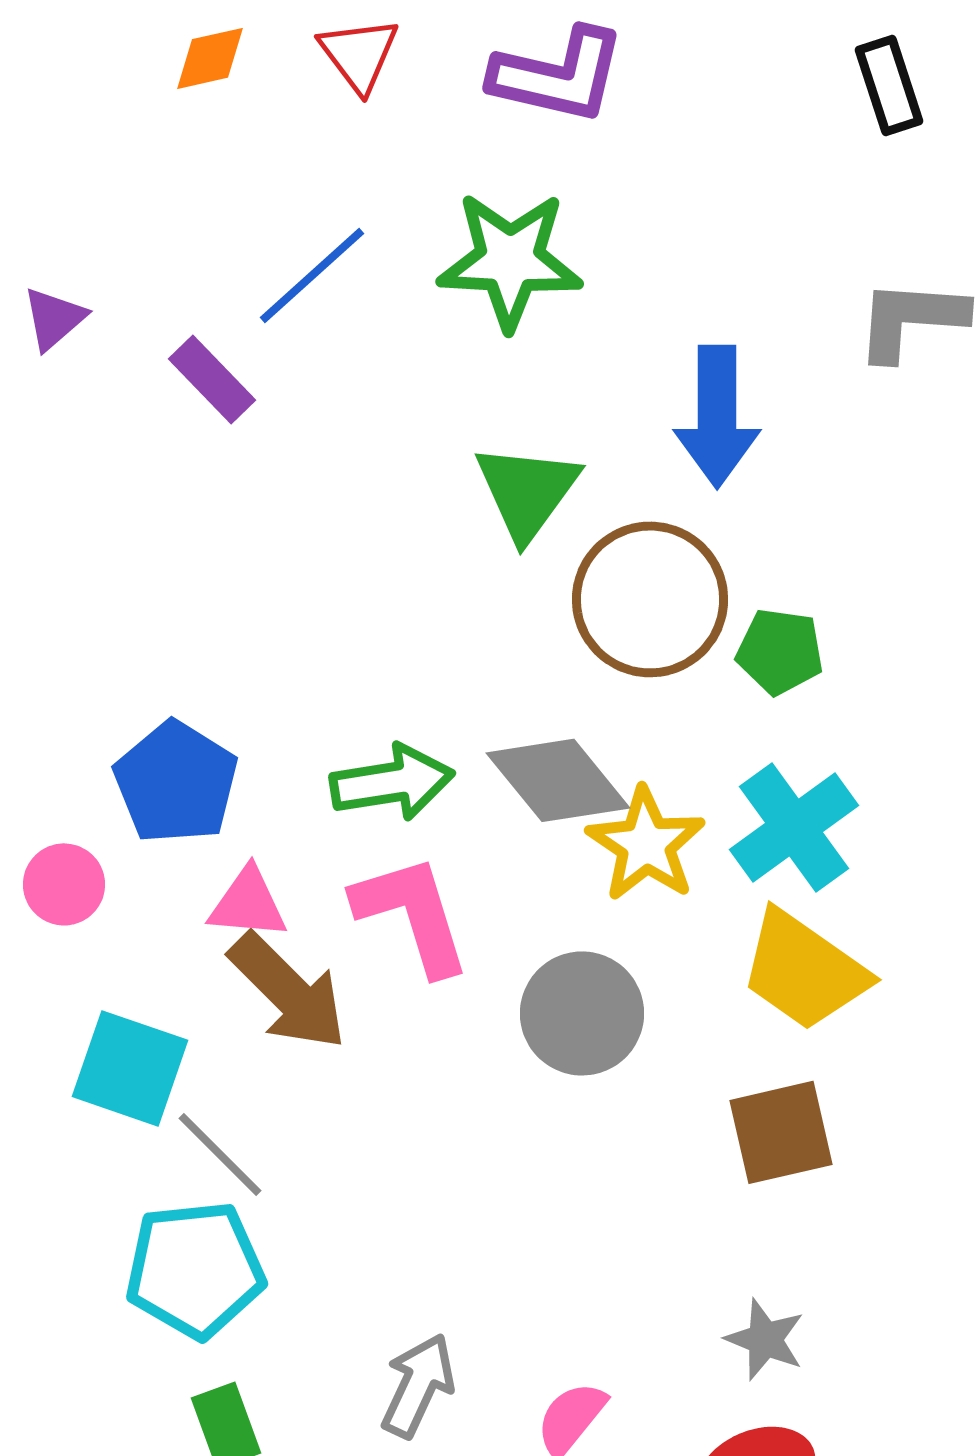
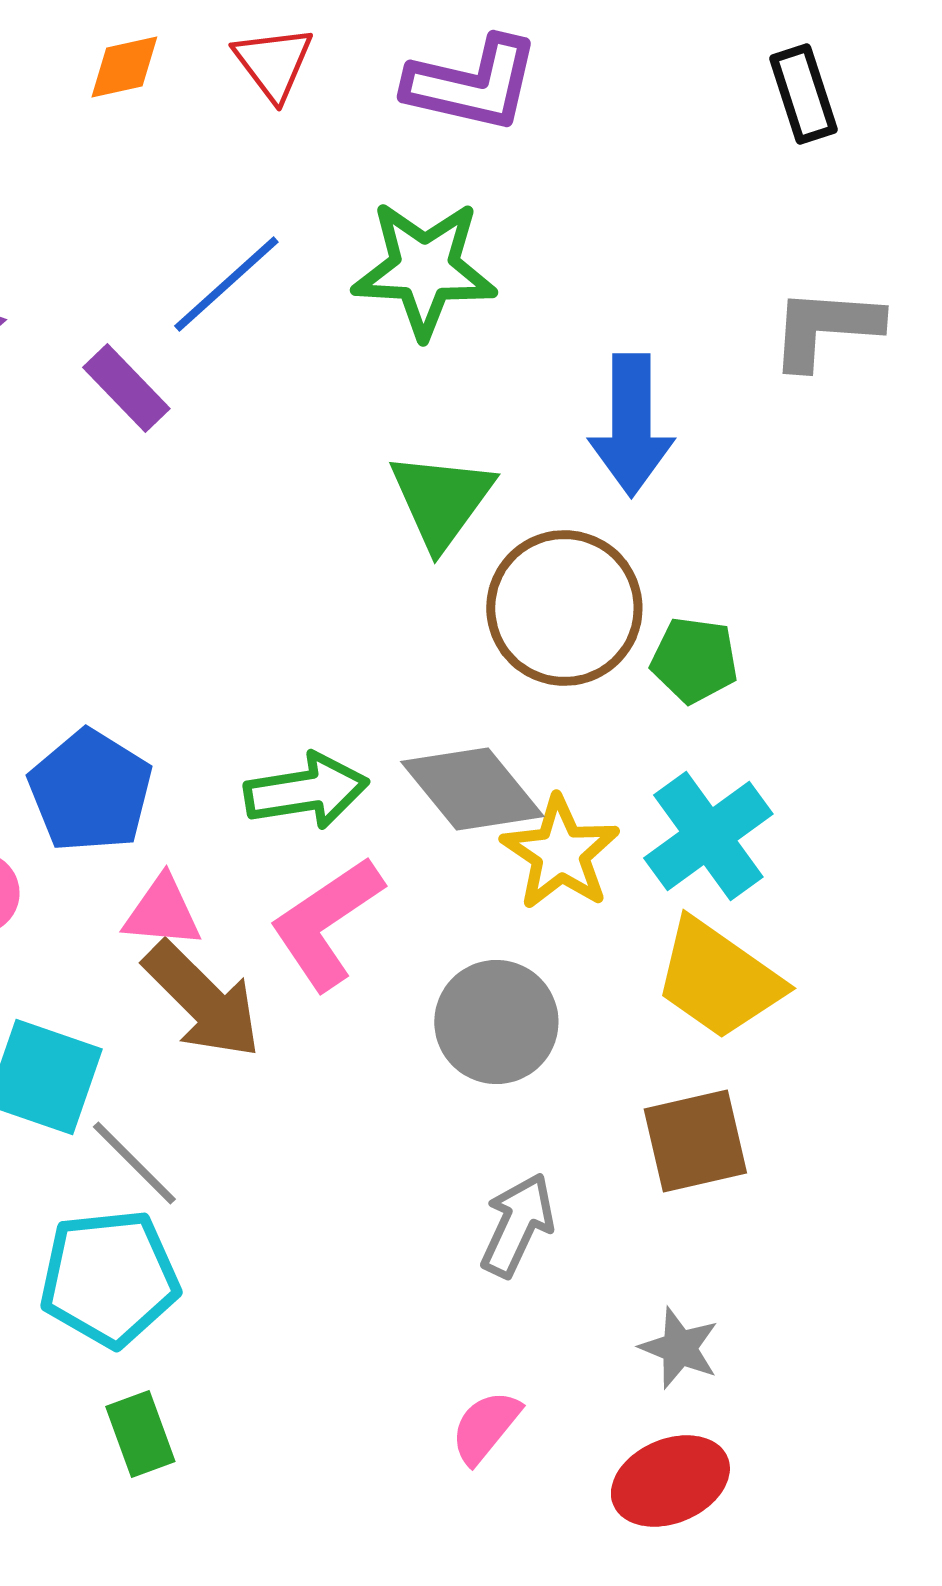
pink L-shape: (412, 914) -> (326, 923), turned -107
gray arrow: (418, 1385) -> (517, 1225), moved

